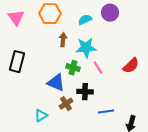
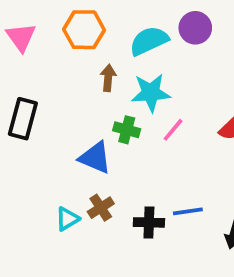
cyan semicircle: (85, 20) -> (149, 41), size x1.5
pink line: (98, 68) -> (173, 130), turned 72
black cross: (85, 92) -> (149, 222), moved
brown cross: (66, 104) -> (101, 208), moved

